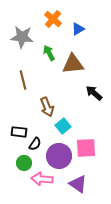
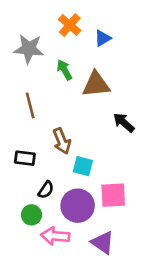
cyan square: (63, 126) -> (83, 166), turned -35
black rectangle: (19, 132) -> (25, 158), moved

